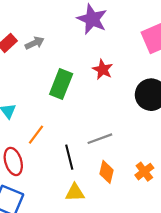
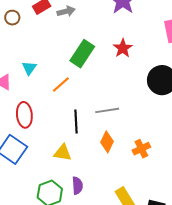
orange line: (36, 135) -> (61, 84), moved
yellow triangle: (75, 193) -> (63, 153), moved

